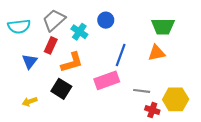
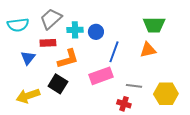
blue circle: (106, 20) -> (96, 32), moved
cyan cross: (79, 32) -> (75, 30), turned -35
red rectangle: (51, 45) -> (48, 43), turned 63
yellow arrow: (30, 102) -> (28, 96), size x1.6
red cross: (152, 110) -> (124, 104), moved

